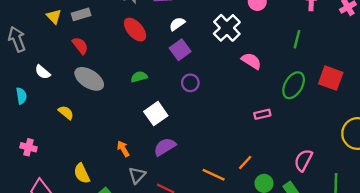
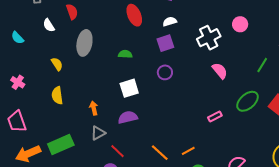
red semicircle: (80, 46) -> (72, 12), moved
gray ellipse: (89, 79) -> (84, 43), turned 50
cyan semicircle: (21, 96) -> (17, 38), moved, turned 128
pink rectangle: (262, 114) -> (215, 116), turned -32
yellow semicircle: (82, 173) -> (57, 95), moved

